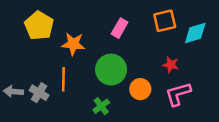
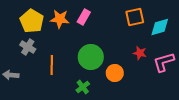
pink rectangle: (120, 28) -> (84, 17), moved
orange star: (73, 44) -> (60, 19), moved
gray cross: (39, 93) -> (28, 47), moved
pink L-shape: (178, 94) -> (164, 62), moved

